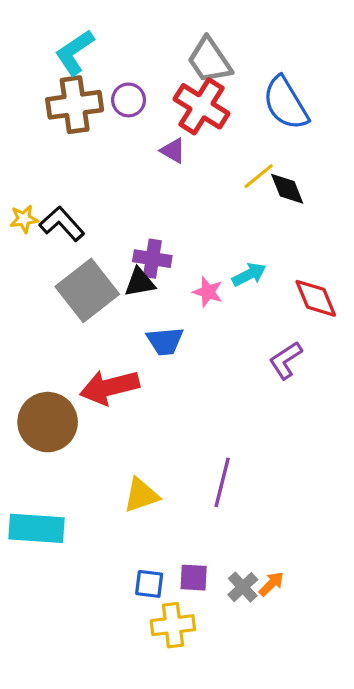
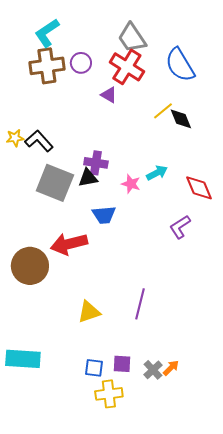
gray square: (87, 290) -> (55, 183), turned -30
cyan rectangle: (36, 528) -> (23, 359), moved

